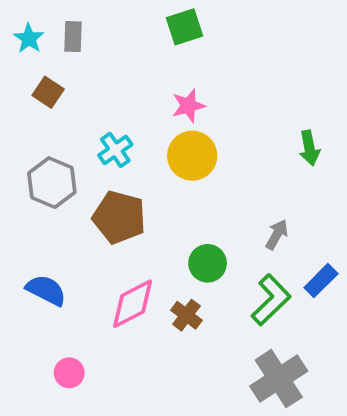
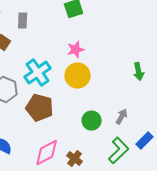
gray rectangle: (73, 37) -> (23, 21), moved
cyan cross: (115, 150) -> (38, 73), size x1.5
green circle: (208, 263) -> (92, 121), moved

